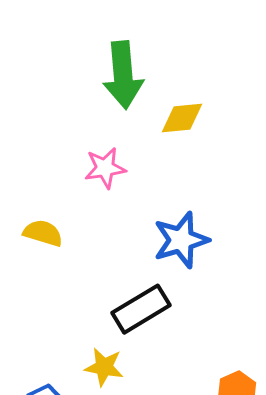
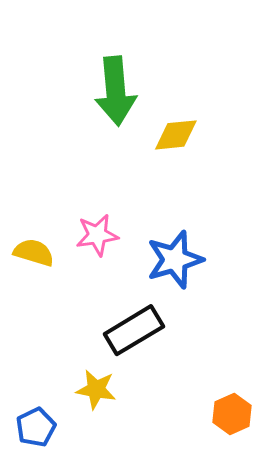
pink star: (105, 168) -> (97, 235), moved

